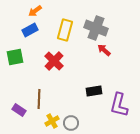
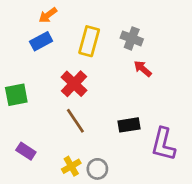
gray cross: (96, 28) -> (132, 38), size x0.7
green square: (15, 57) -> (16, 95), moved
brown line: (39, 99) -> (75, 121), moved, turned -36

